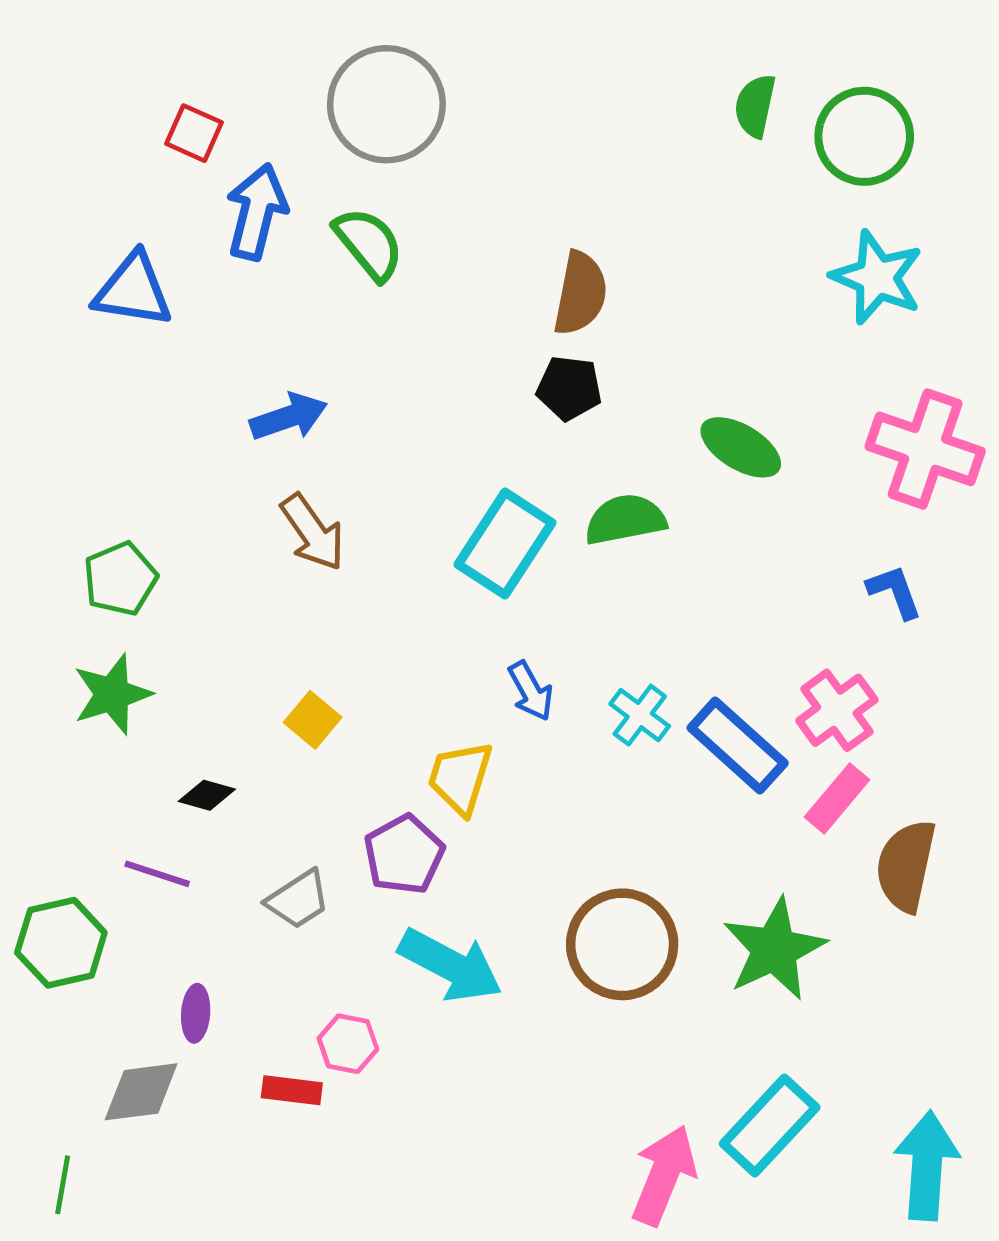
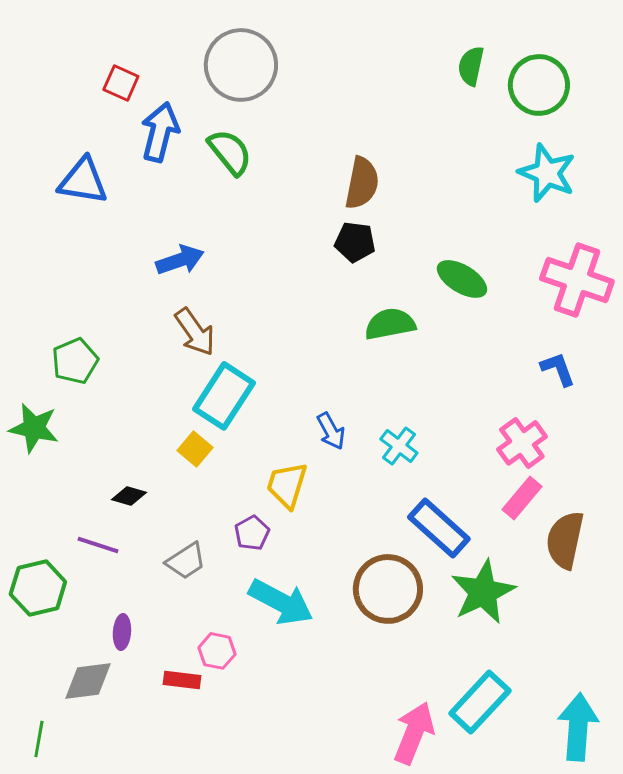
cyan rectangle: (505, 544) -> (224, 396), moved
green star: (112, 694) -> (34, 428), moved, turned 30
blue rectangle: (738, 746) -> (439, 528), moved
purple pentagon: (404, 855) -> (252, 533), size x0.7

